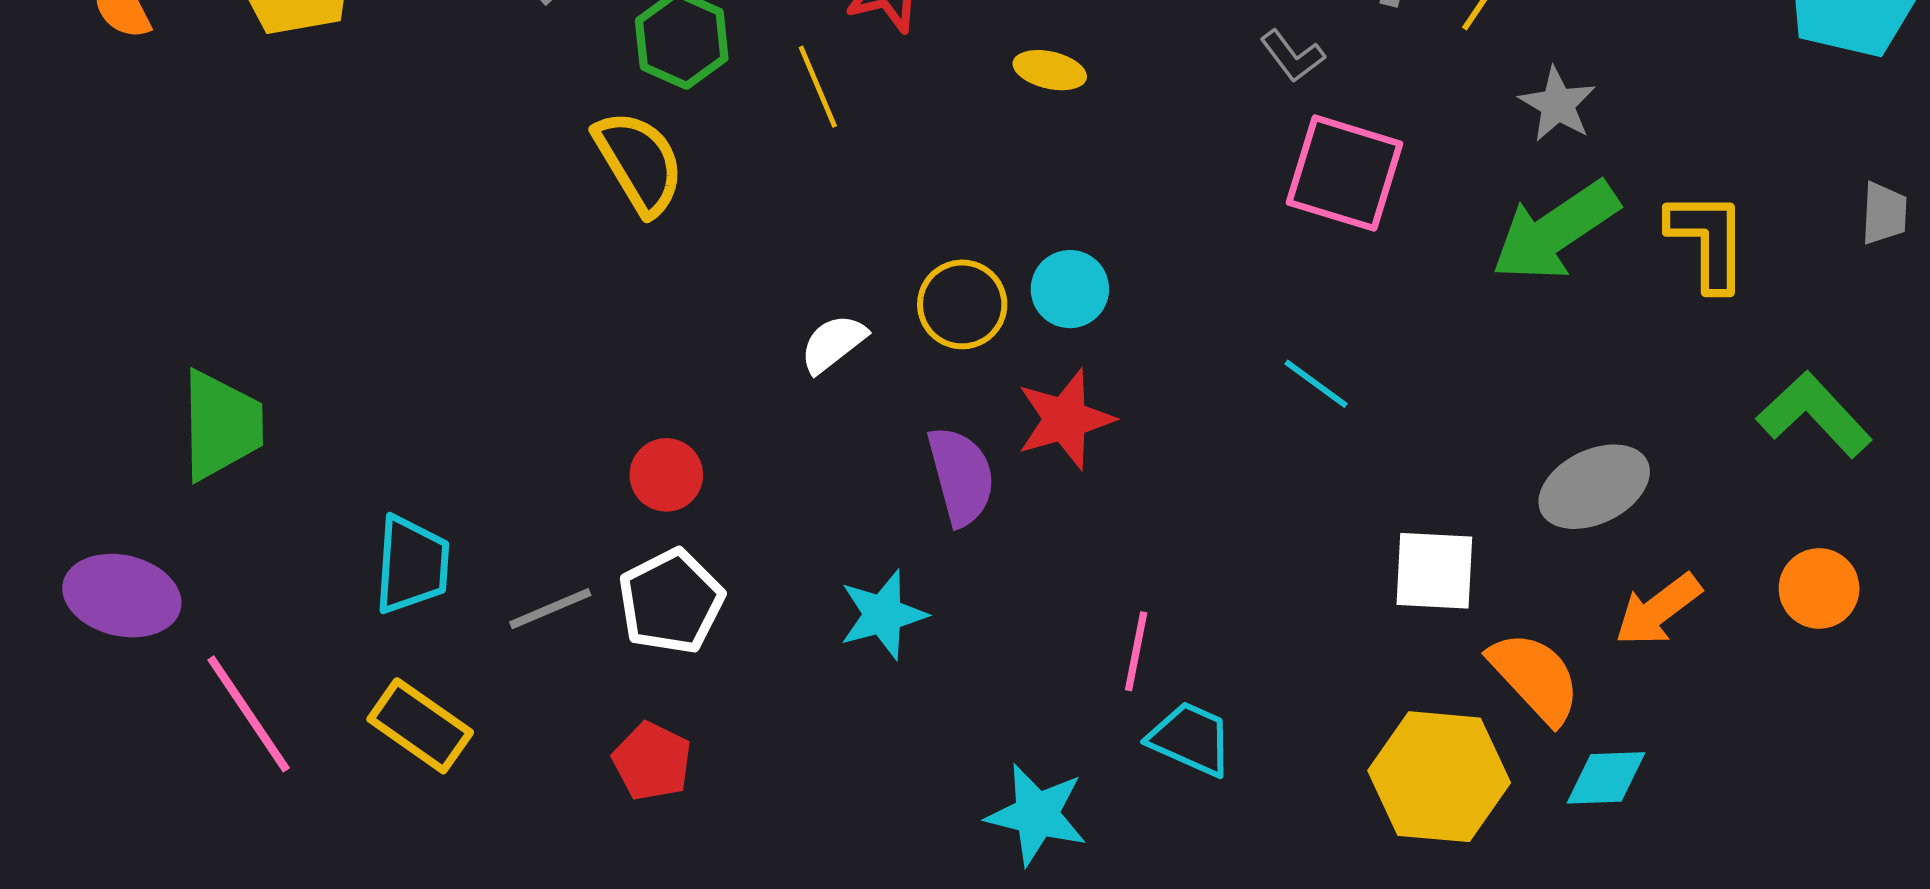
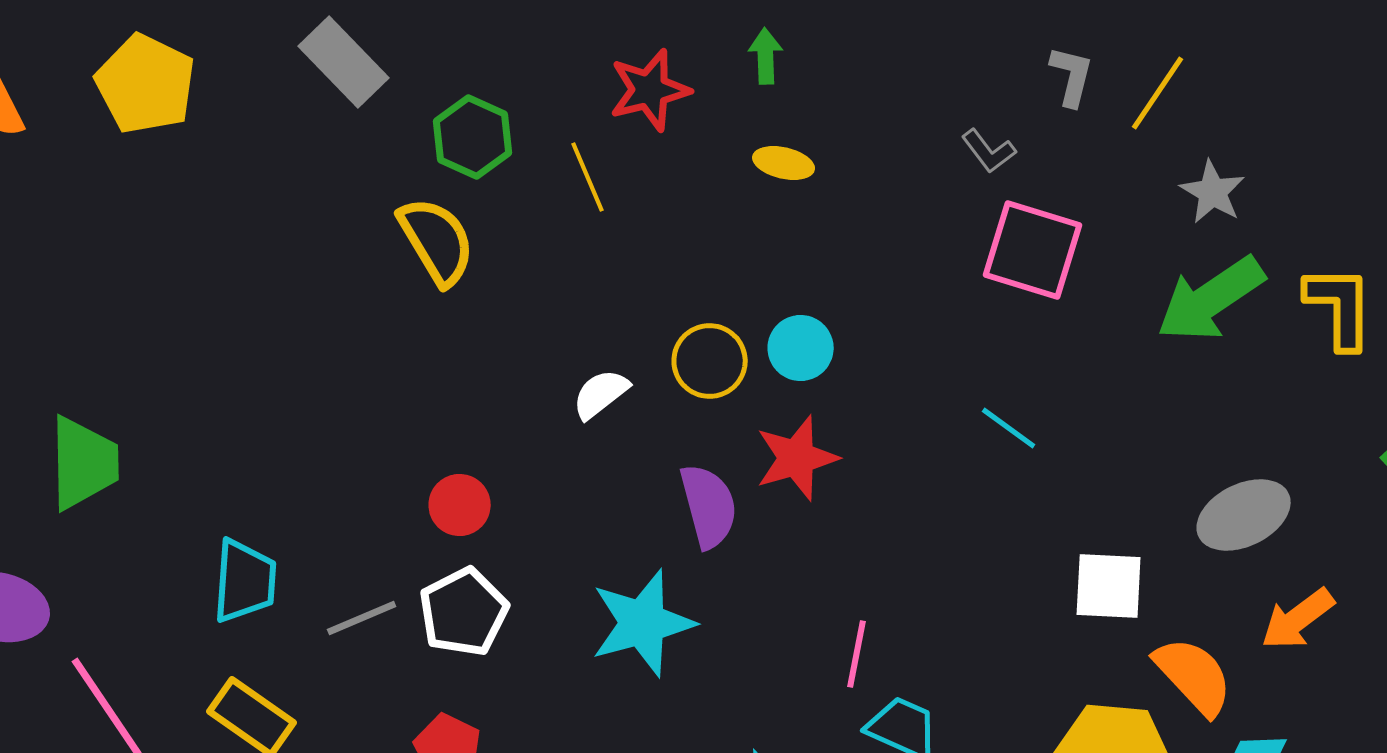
cyan star: (883, 615) -> (643, 623), size x1.4

